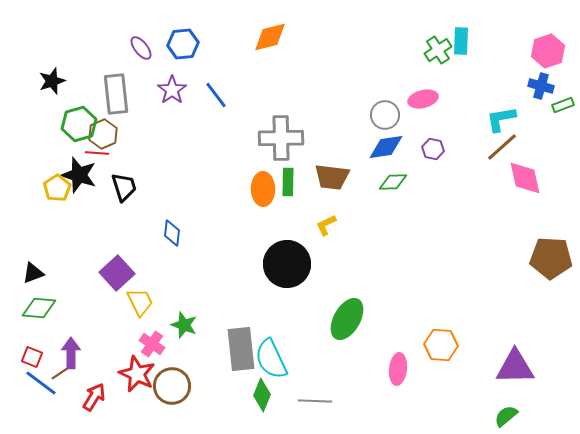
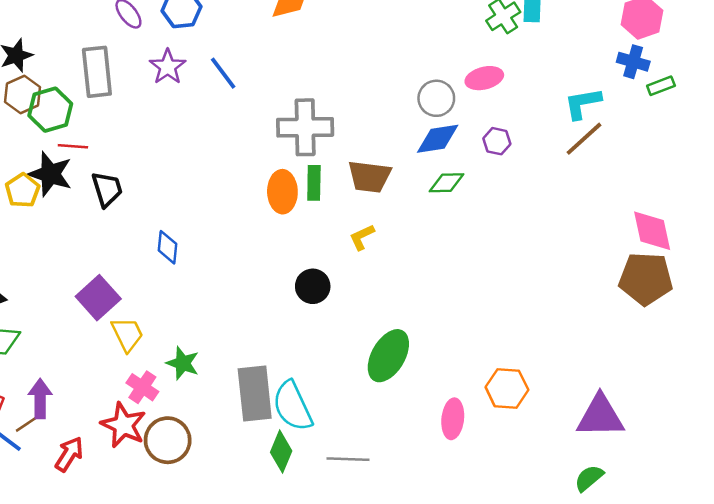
brown hexagon: (103, 134) -> (22, 95), moved
pink diamond: (525, 178) -> (652, 231), moved
black circle: (287, 264) -> (313, 286), size x0.6

